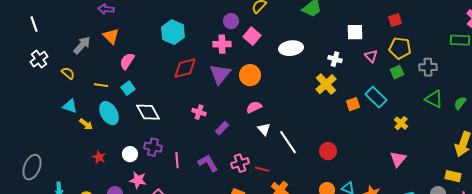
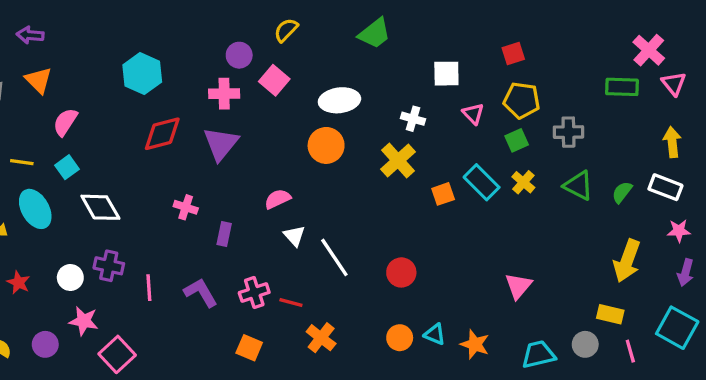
orange circle: (250, 75) -> (326, 145), moved
yellow cross: (401, 123) -> (523, 182), moved
purple rectangle: (222, 128) -> (224, 234), turned -32

